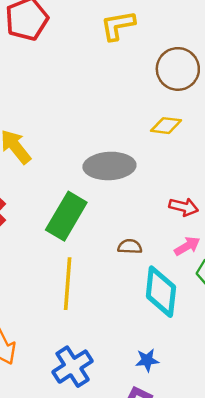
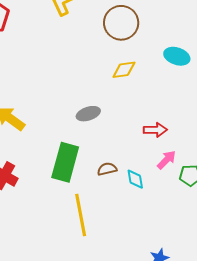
gray ellipse: (109, 166) -> (88, 114), size x0.6
brown semicircle: (130, 247) -> (107, 169), moved
cyan diamond: (161, 292) -> (135, 179), moved, size x0.5

